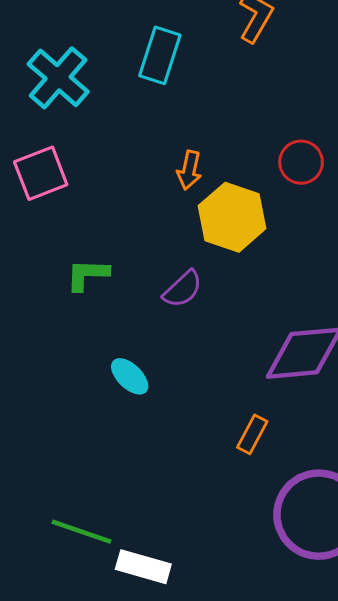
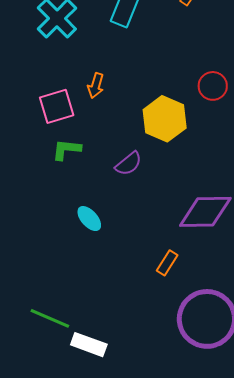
orange arrow: (189, 170) -> (96, 86), moved
pink square: (41, 173) -> (57, 106), moved

